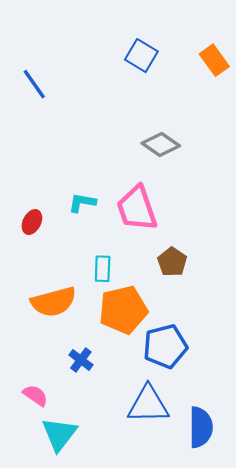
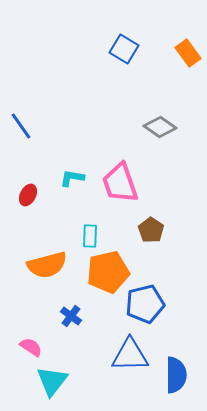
blue line: (34, 84) -> (21, 126), moved
gray diamond: (161, 145) -> (160, 127), moved

